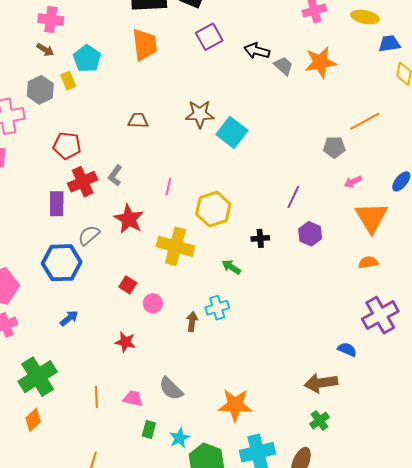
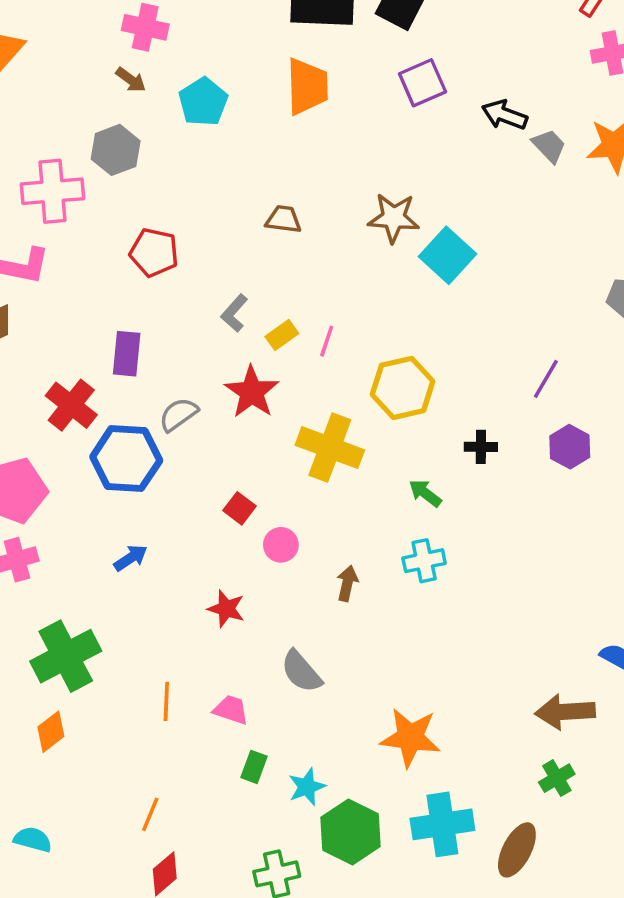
yellow rectangle: (68, 81) -> (282, 335), moved, turned 72
red cross: (83, 182) -> (71, 405), moved, turned -32
cyan cross: (217, 308) -> (424, 561), moved
gray semicircle: (171, 389) -> (301, 672), moved

